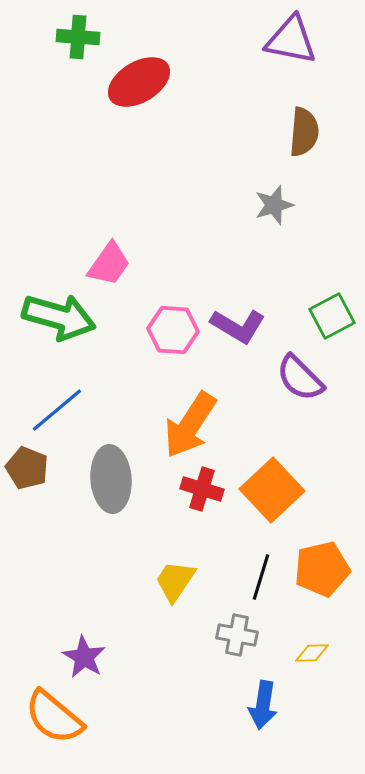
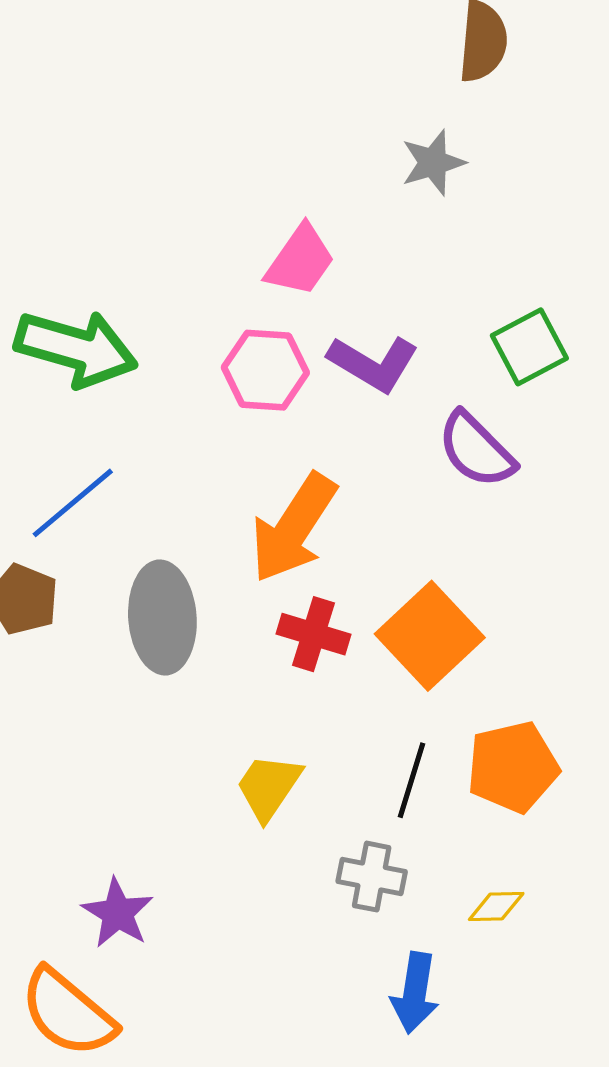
pink trapezoid: (109, 264) -> (300, 260), moved

